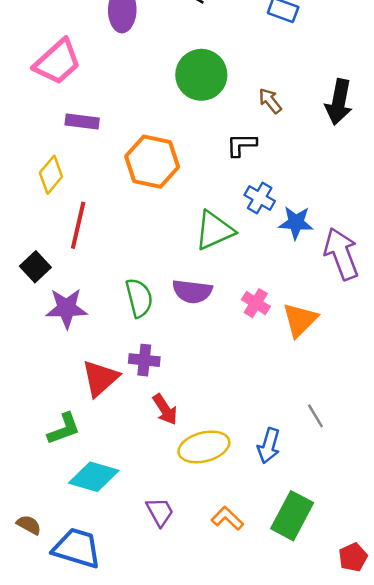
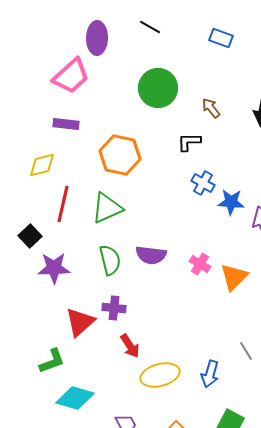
pink trapezoid: (57, 62) -> (71, 76), moved
yellow diamond: (51, 175) -> (42, 165), turned 36
green triangle: (214, 230) -> (107, 208), moved

